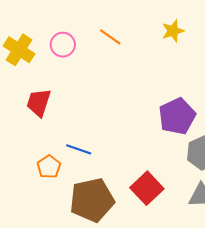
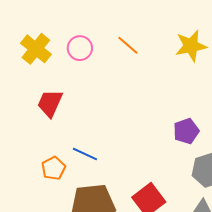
yellow star: (173, 31) -> (191, 46), size x1.4
purple pentagon: (177, 116) -> (186, 131), size x0.7

